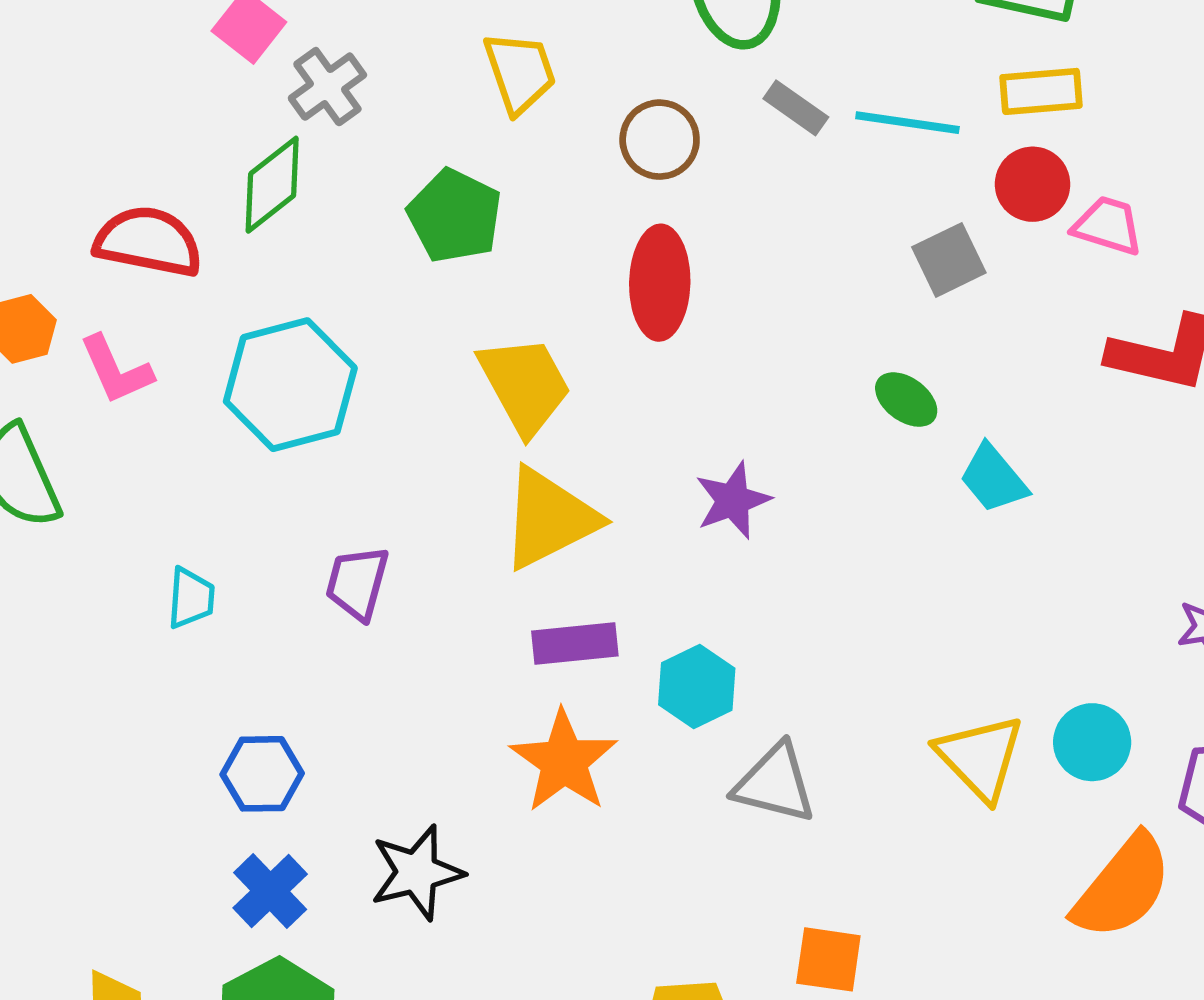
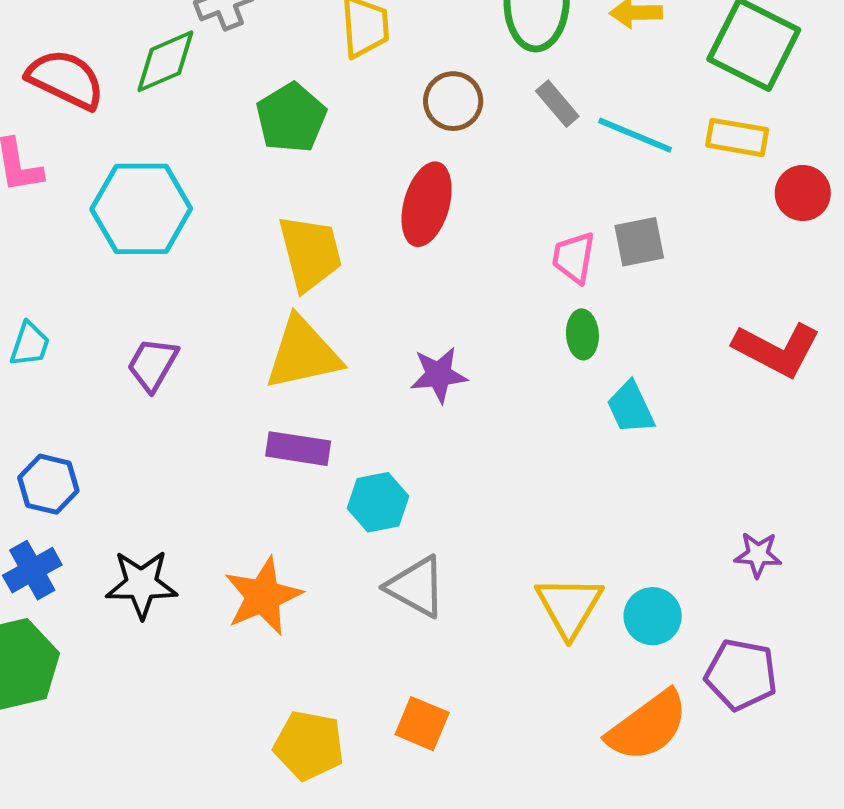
red circle: (1033, 184) -> (803, 193), moved
pink trapezoid: (1108, 226) -> (574, 257), moved, turned -112
green ellipse: (906, 400) -> (582, 334), turned 36
orange star: (564, 761) -> (263, 596), moved

